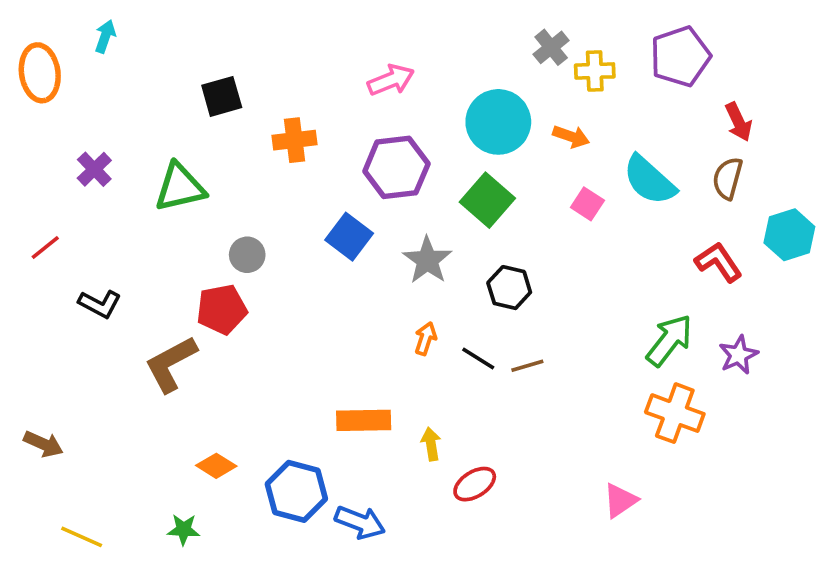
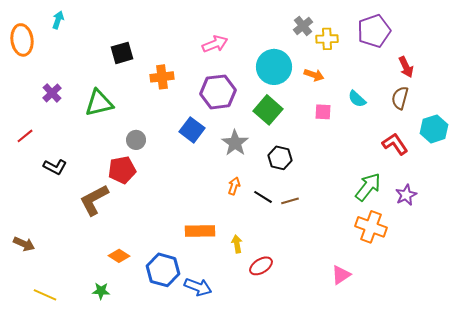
cyan semicircle: (649, 180) -> (357, 99), size x0.6
pink square: (587, 204) -> (323, 112), turned -30

